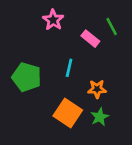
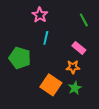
pink rectangle: (90, 39) -> (79, 48), moved
cyan line: (69, 68) -> (46, 38), moved

